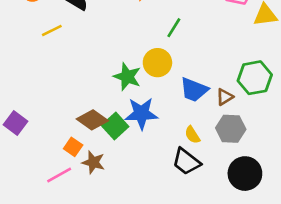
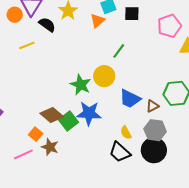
black circle: (245, 174) -> (154, 150), moved

